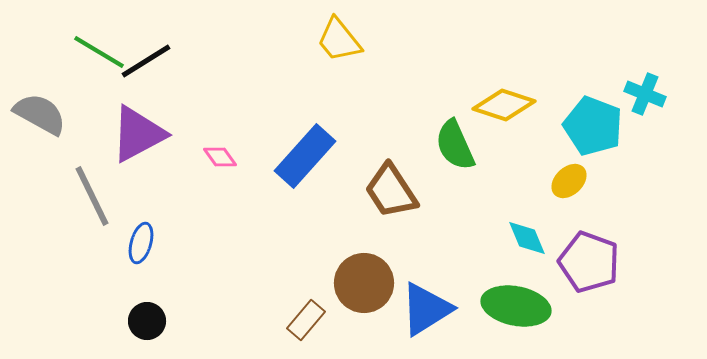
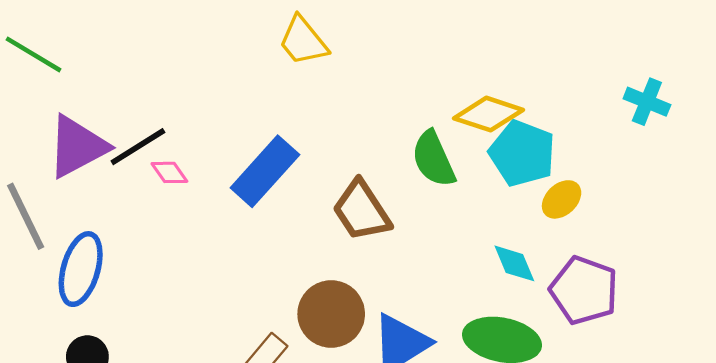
black line: (146, 61) -> (138, 147), moved
cyan pentagon: (593, 126) -> (522, 153), moved
blue ellipse: (141, 243) -> (81, 269), size x1.6

